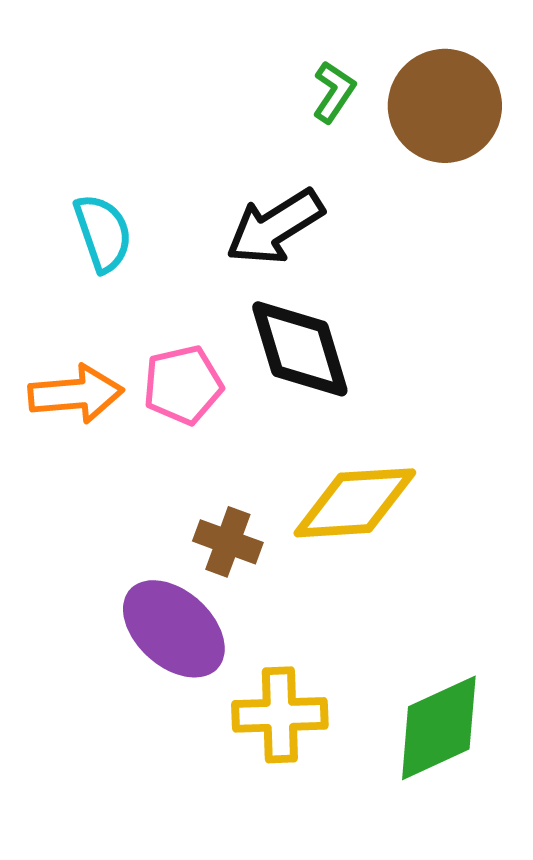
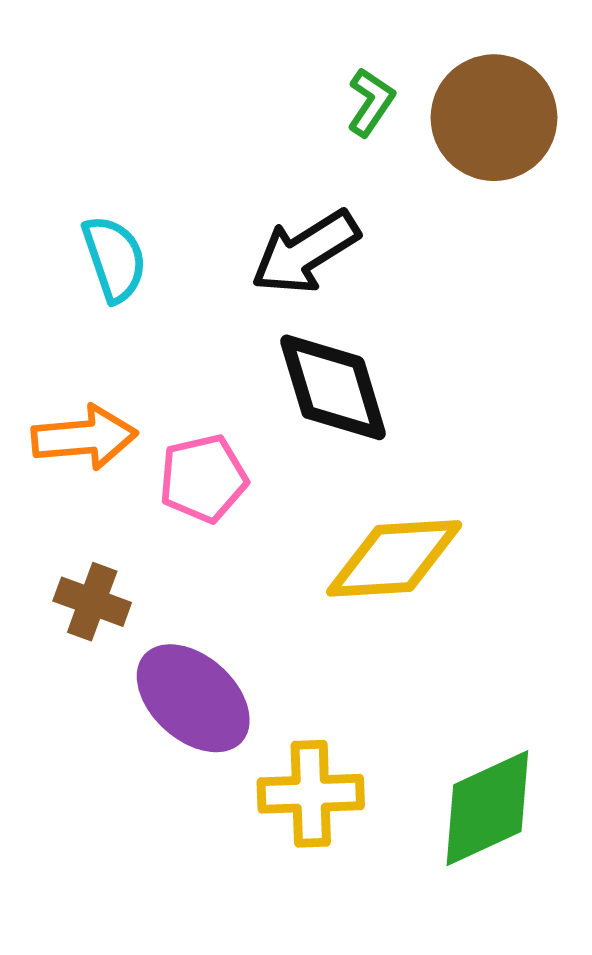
pink pentagon: (183, 385) -> (203, 478), moved
brown cross: (228, 542) -> (92, 602), moved

